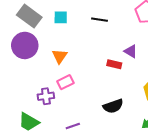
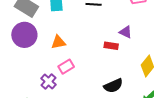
orange triangle: (60, 56) -> (58, 42), turned 49
purple cross: (46, 96) -> (49, 82), turned -35

